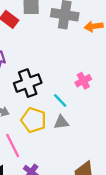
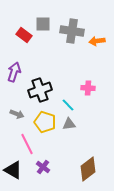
pink cross: (83, 81) -> (88, 88), turned 32

